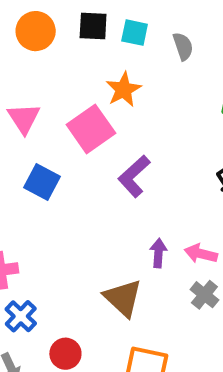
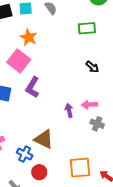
purple L-shape: (134, 176) -> (33, 87), moved
brown triangle: (123, 298) -> (44, 139), moved
blue cross: (21, 316) -> (25, 154), moved

